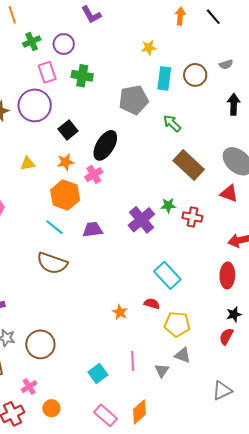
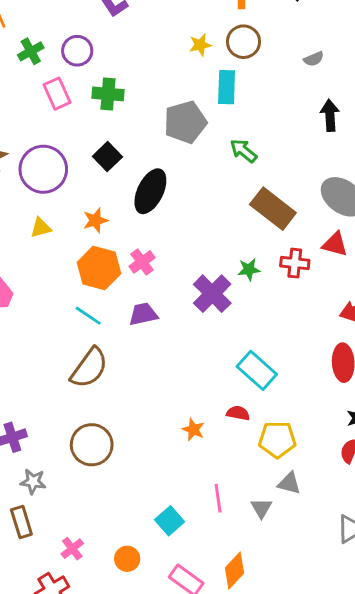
brown circle: (195, 75) -> (243, 42), moved
purple circle: (35, 105) -> (43, 169), moved
black square: (68, 130) -> (107, 157), moved
pink cross: (94, 175) -> (142, 262), moved
red cross: (192, 217) -> (295, 263), moved
brown semicircle: (52, 263) -> (89, 368), turned -68
brown circle: (40, 344) -> (92, 445), moved
orange circle: (51, 408) -> (127, 559), moved

